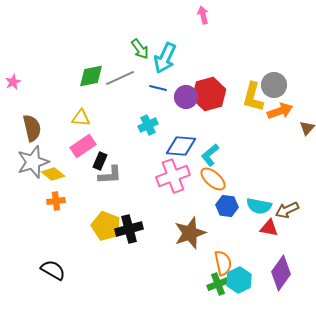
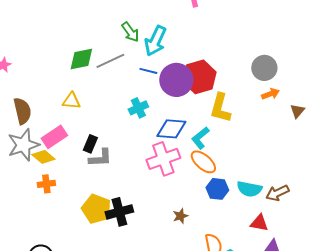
purple circle: (186, 97) -> (176, 80), size x1.4
yellow L-shape: (253, 97) -> (220, 108), moved
orange arrow: (280, 111) -> (270, 94), size x0.7
pink rectangle: (83, 146) -> (54, 137), moved
red triangle: (269, 228) -> (259, 223), moved
brown star: (190, 233) -> (180, 216), size x0.5

